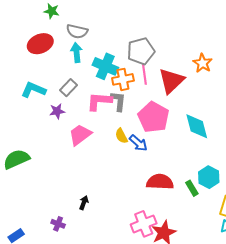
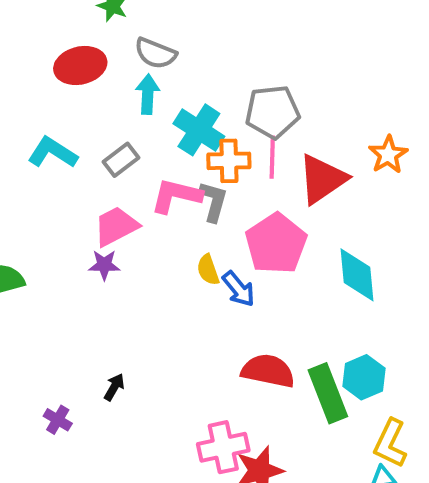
purple star: (57, 111) -> (104, 265), moved
pink trapezoid: (80, 135) -> (116, 226), moved
green rectangle: (192, 188) -> (328, 393), size x1.8

